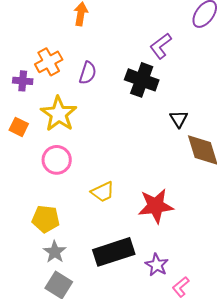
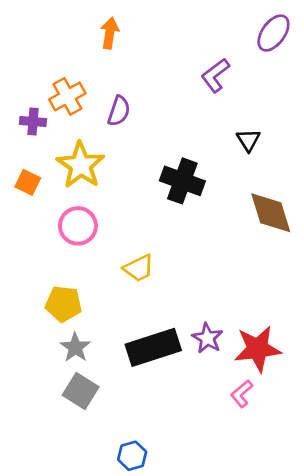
black cross: (142, 80) -> (182, 181), moved
black triangle: (179, 119) -> (248, 140), moved
red star: (156, 206) -> (258, 349), moved
purple star: (157, 265) -> (207, 338), moved

